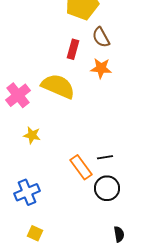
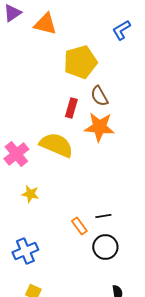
orange star: (101, 68) -> (99, 127), size x1.4
orange rectangle: (81, 167) -> (79, 226), size x0.7

